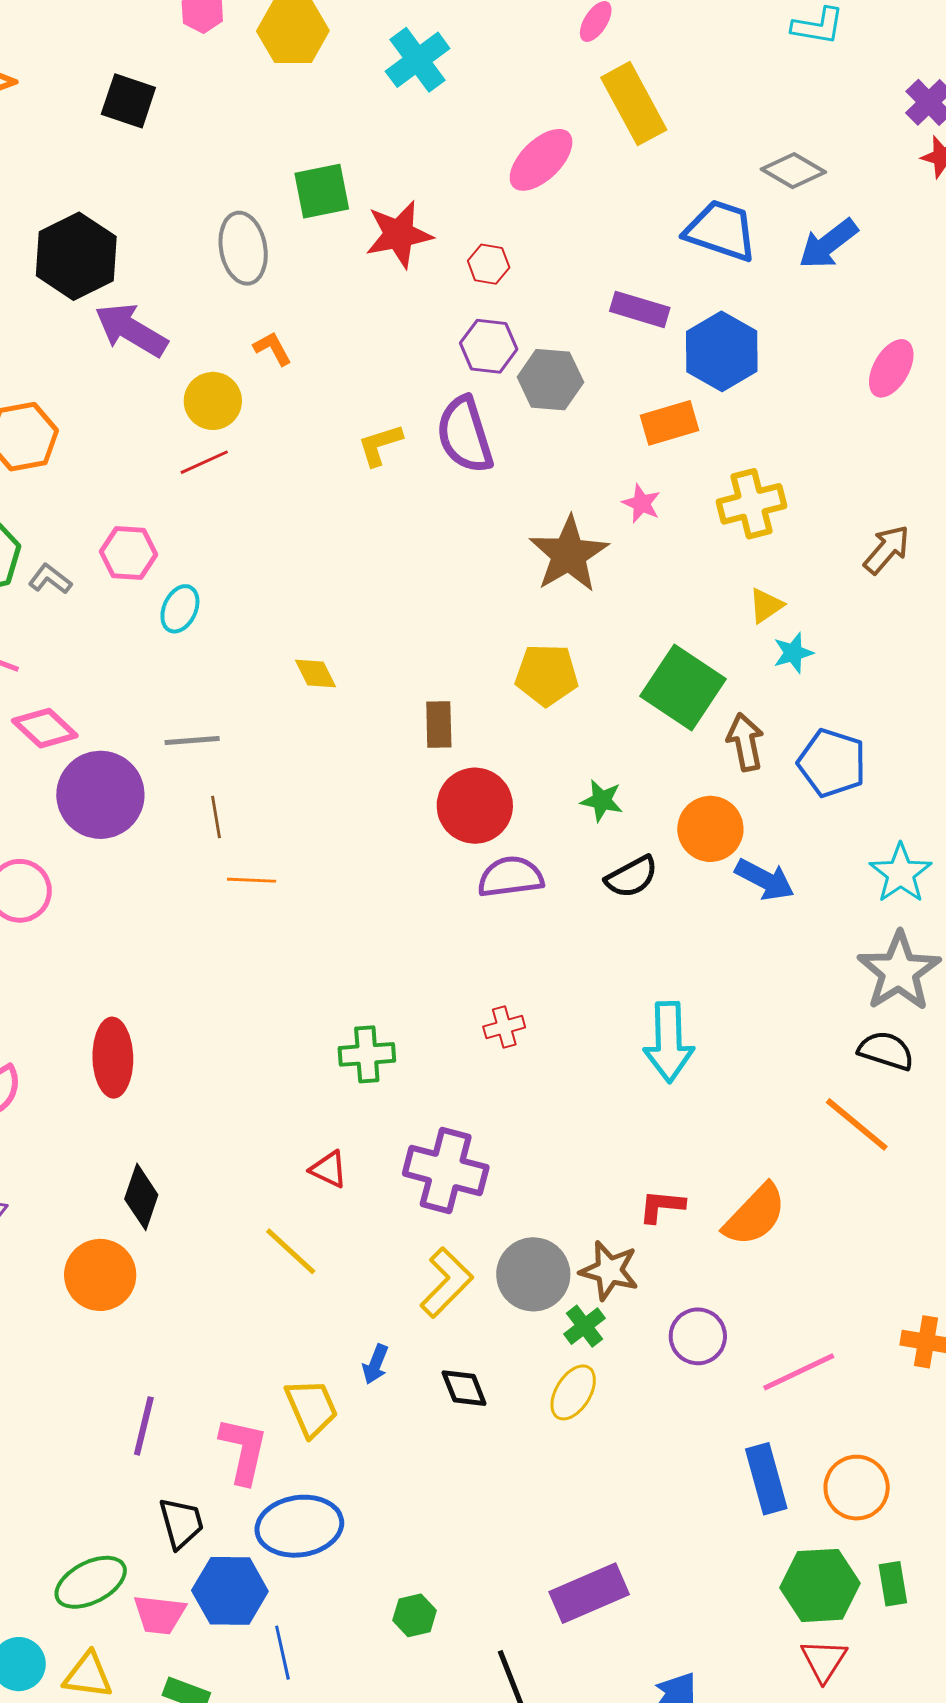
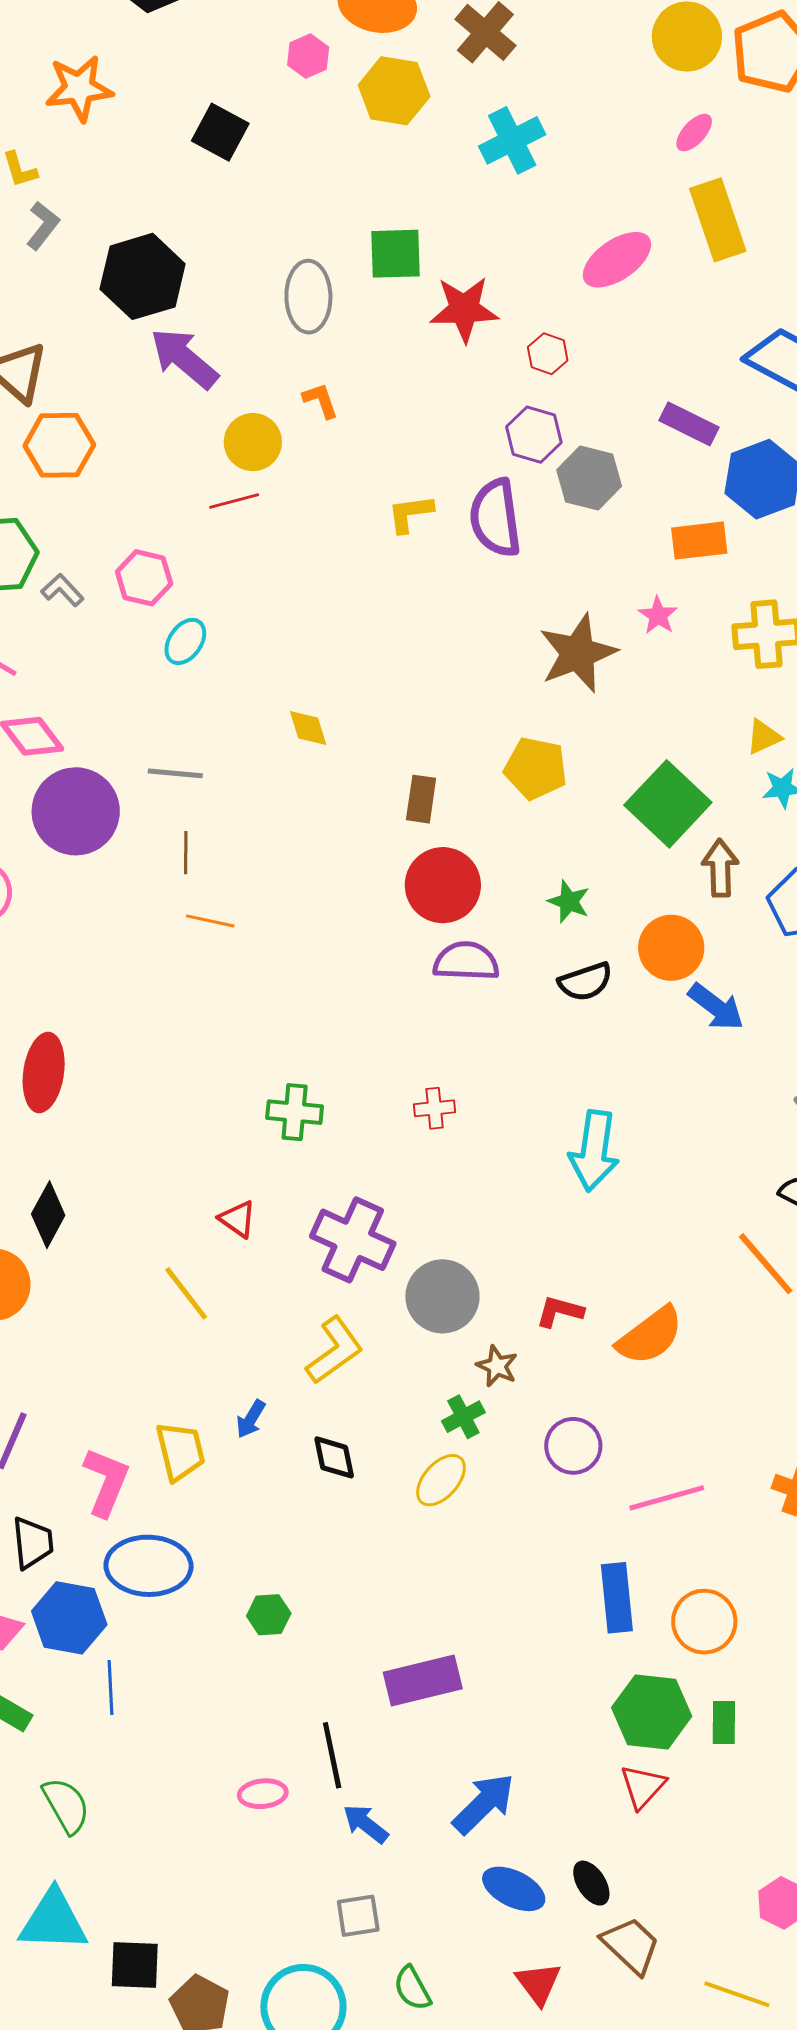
brown star: (609, 1271) -> (497, 1366), size x0.7
gray circle: (533, 1274) -> (442, 1296), moved
green hexagon: (415, 1615) -> (269, 1615), moved

